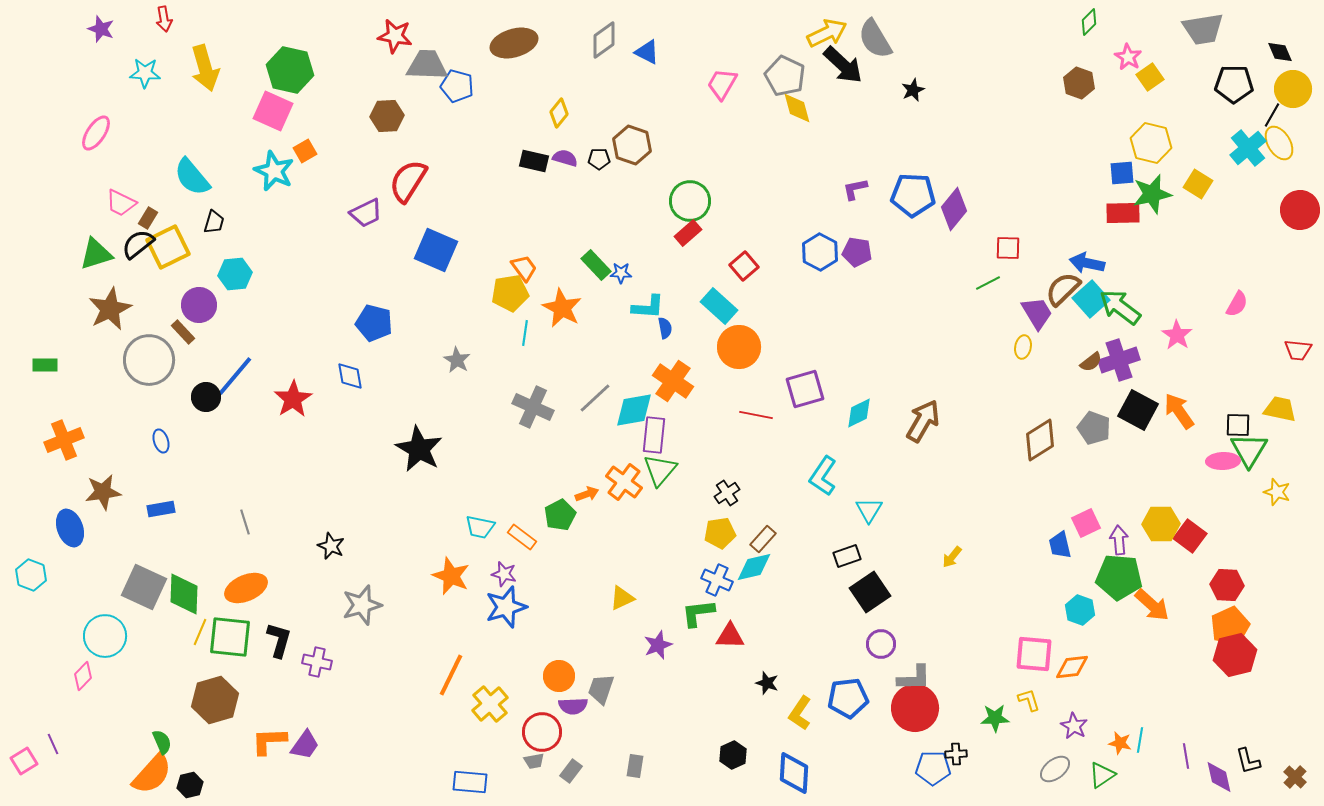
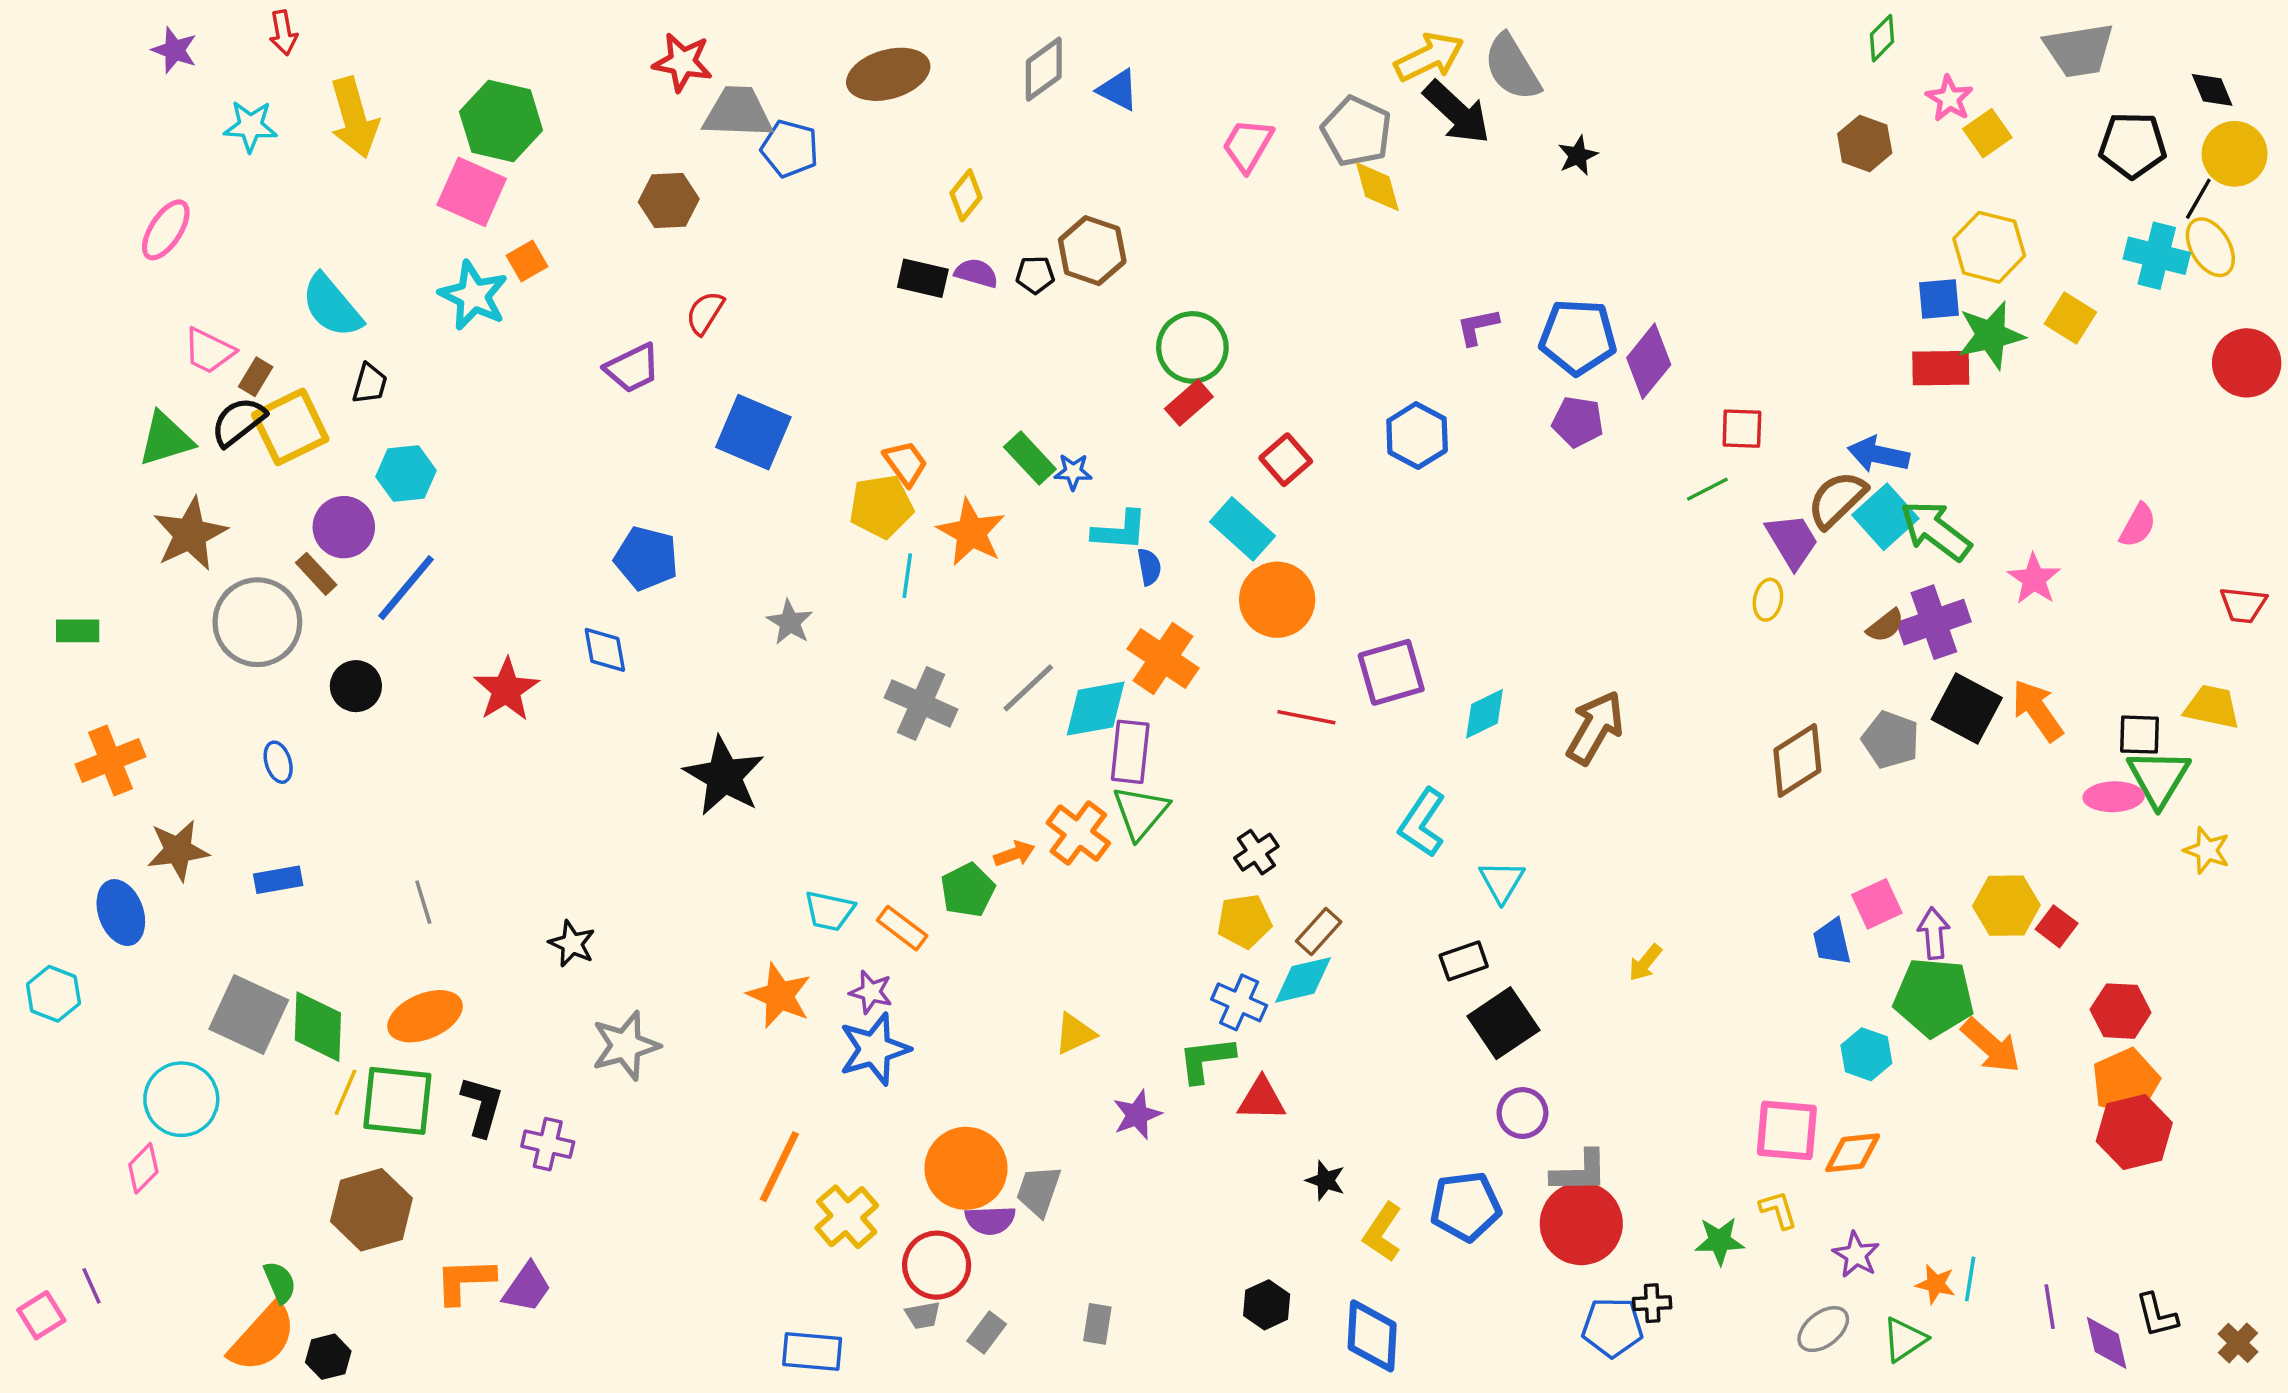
cyan cross: (1248, 148) -> (2157, 256), turned -36
red semicircle: (408, 181) -> (705, 313), size x0.6
purple pentagon: (857, 252) -> (1578, 422), moved
blue line: (235, 376) -> (406, 588), moved
red square: (1190, 536) -> (2057, 926), size x0.7
orange circle: (559, 676) -> (966, 1168), size x1.5

